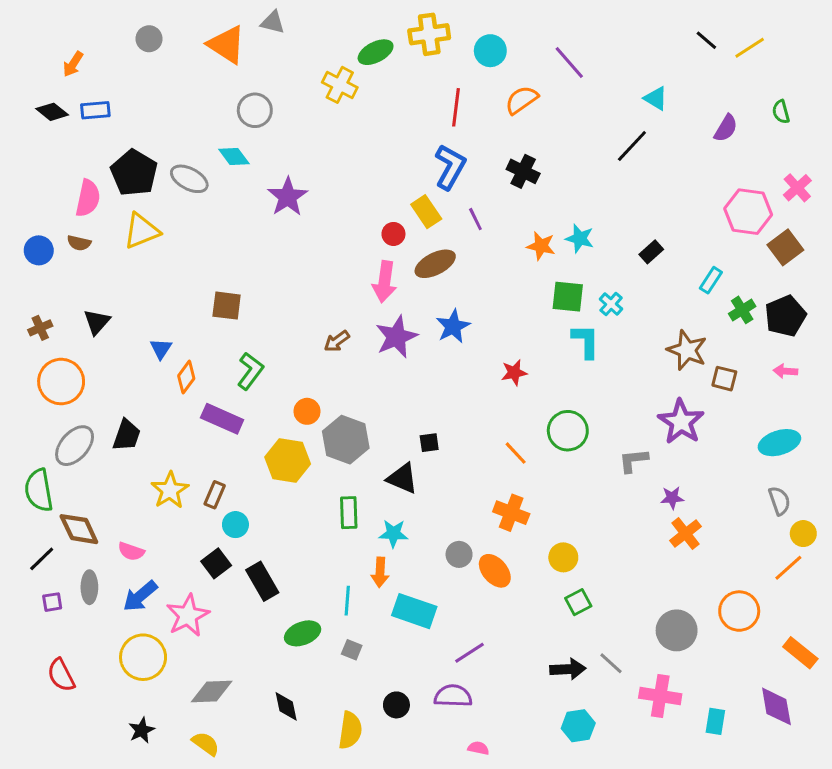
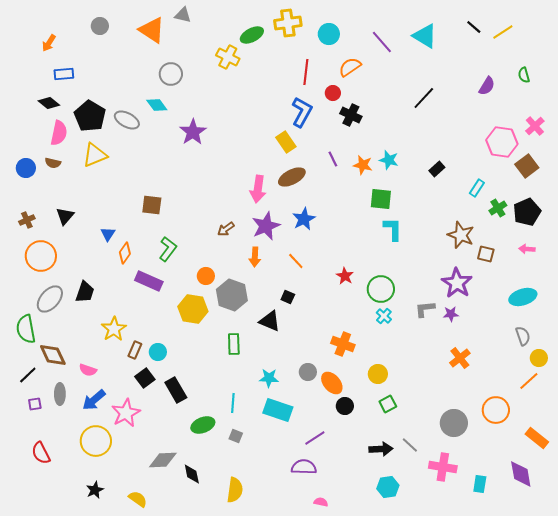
cyan triangle: (656, 98) -> (425, 36), moved, size x1.5
black diamond: (52, 112) -> (49, 103), moved
purple line: (475, 219) -> (333, 159), moved
red circle: (393, 234) -> (333, 93), moved
cyan cross: (611, 304) -> (384, 316), moved
red star: (514, 373) -> (345, 276), moved, turned -30
black square: (429, 443) -> (288, 297), turned 32
orange line: (516, 453) -> (296, 261), moved
brown rectangle: (215, 495) -> (135, 350), moved
purple star: (672, 498) -> (451, 314), moved
cyan star: (393, 534) -> (269, 378), moved
orange arrow: (380, 572) -> (255, 257), moved
gray diamond: (212, 692) -> (163, 460), moved
black circle: (396, 705) -> (345, 406), moved

